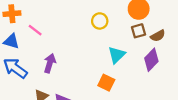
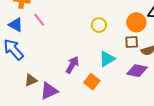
purple diamond: (151, 60) -> (137, 71), turned 45
purple arrow: (50, 63) -> (72, 65), moved

